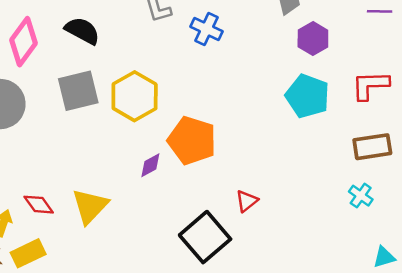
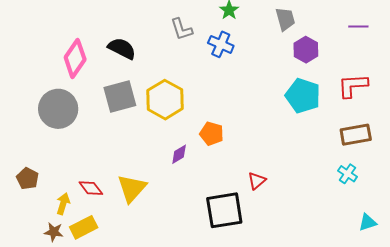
orange pentagon: (192, 140) -> (212, 134), size x0.6
black square: (205, 237) -> (224, 210), turned 33

